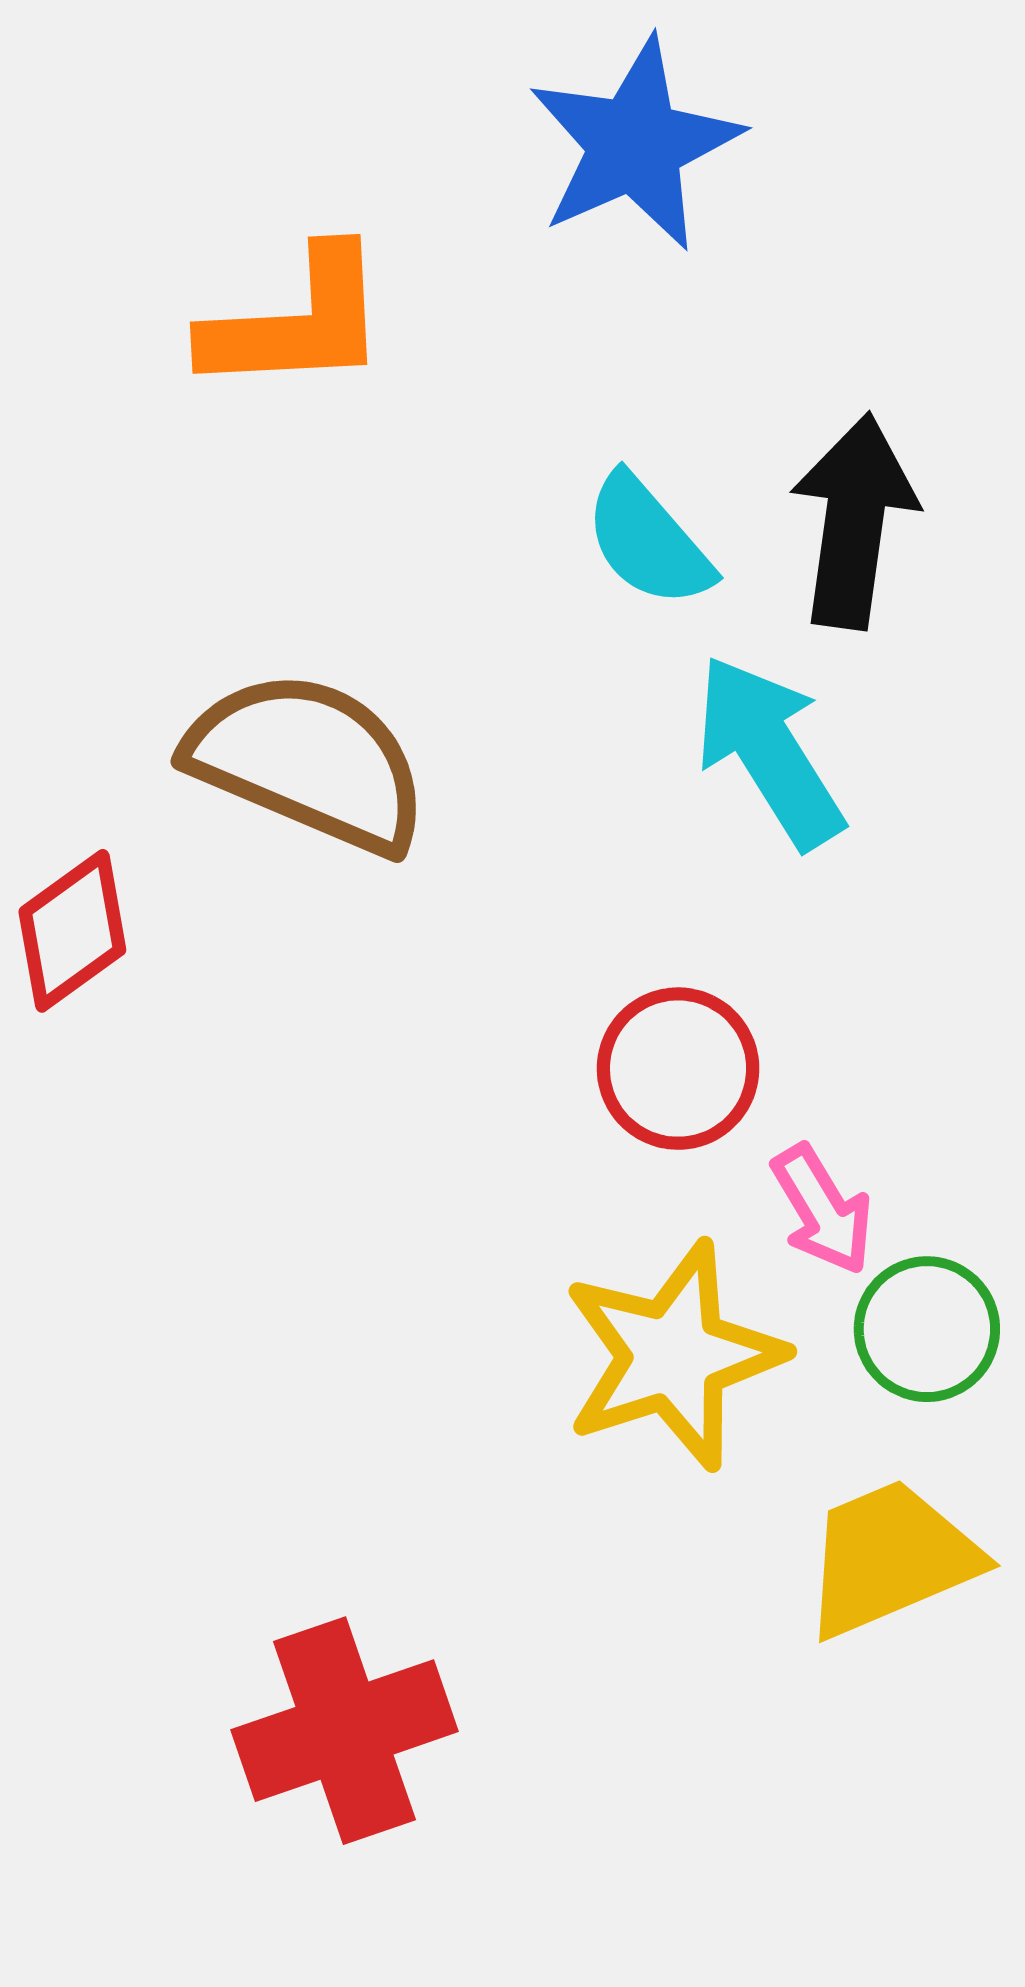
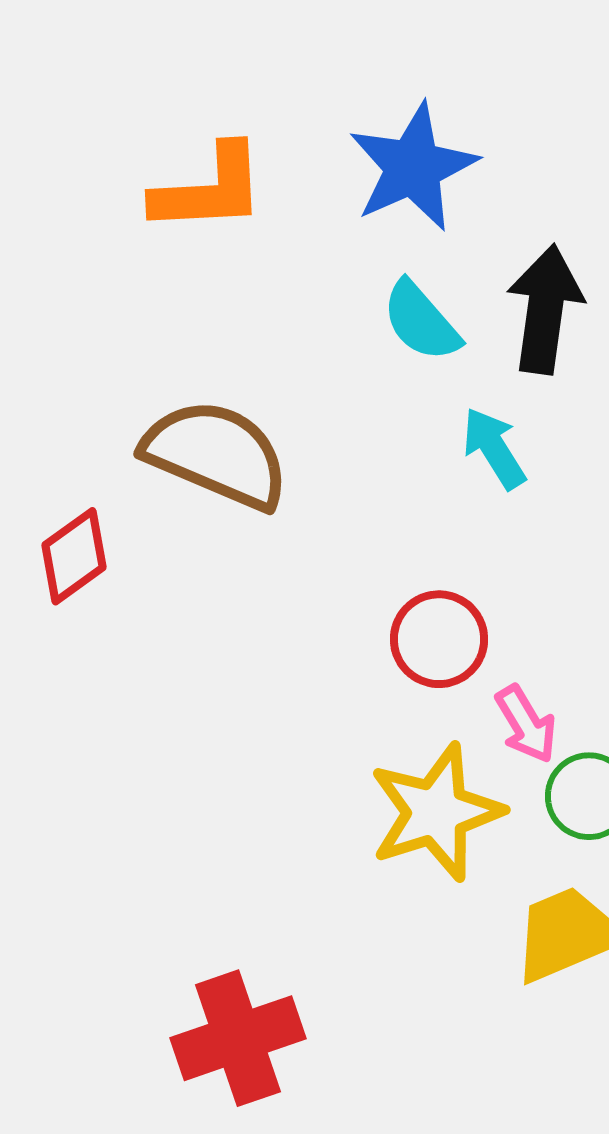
blue star: (635, 144) -> (413, 167), moved
cyan arrow: (769, 752) -> (494, 448), size x0.7

